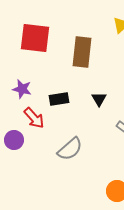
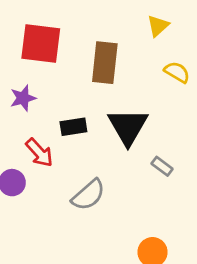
purple star: (22, 89) -> (23, 98), moved, turned -30
black triangle: (99, 99) -> (128, 127), size x2.0

